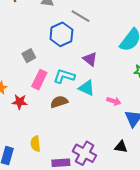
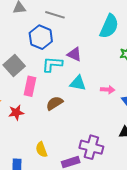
gray square: (29, 56) -> (14, 66), size x1.5
cyan L-shape: (64, 76) -> (52, 64), moved

